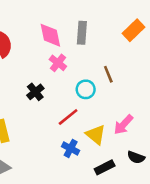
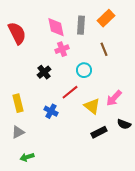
orange rectangle: (133, 30) -> (106, 18), moved
pink cross: (58, 63) -> (62, 49), turned 32
brown line: (108, 74) -> (104, 49), moved
blue cross: (71, 148) -> (51, 111), moved

